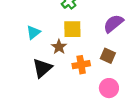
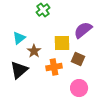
yellow square: (72, 29) -> (62, 43), moved
cyan triangle: (33, 32) -> (19, 38), moved

